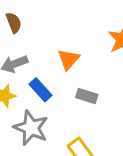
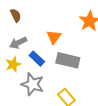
gray rectangle: (87, 96) -> (68, 60), size x1.6

